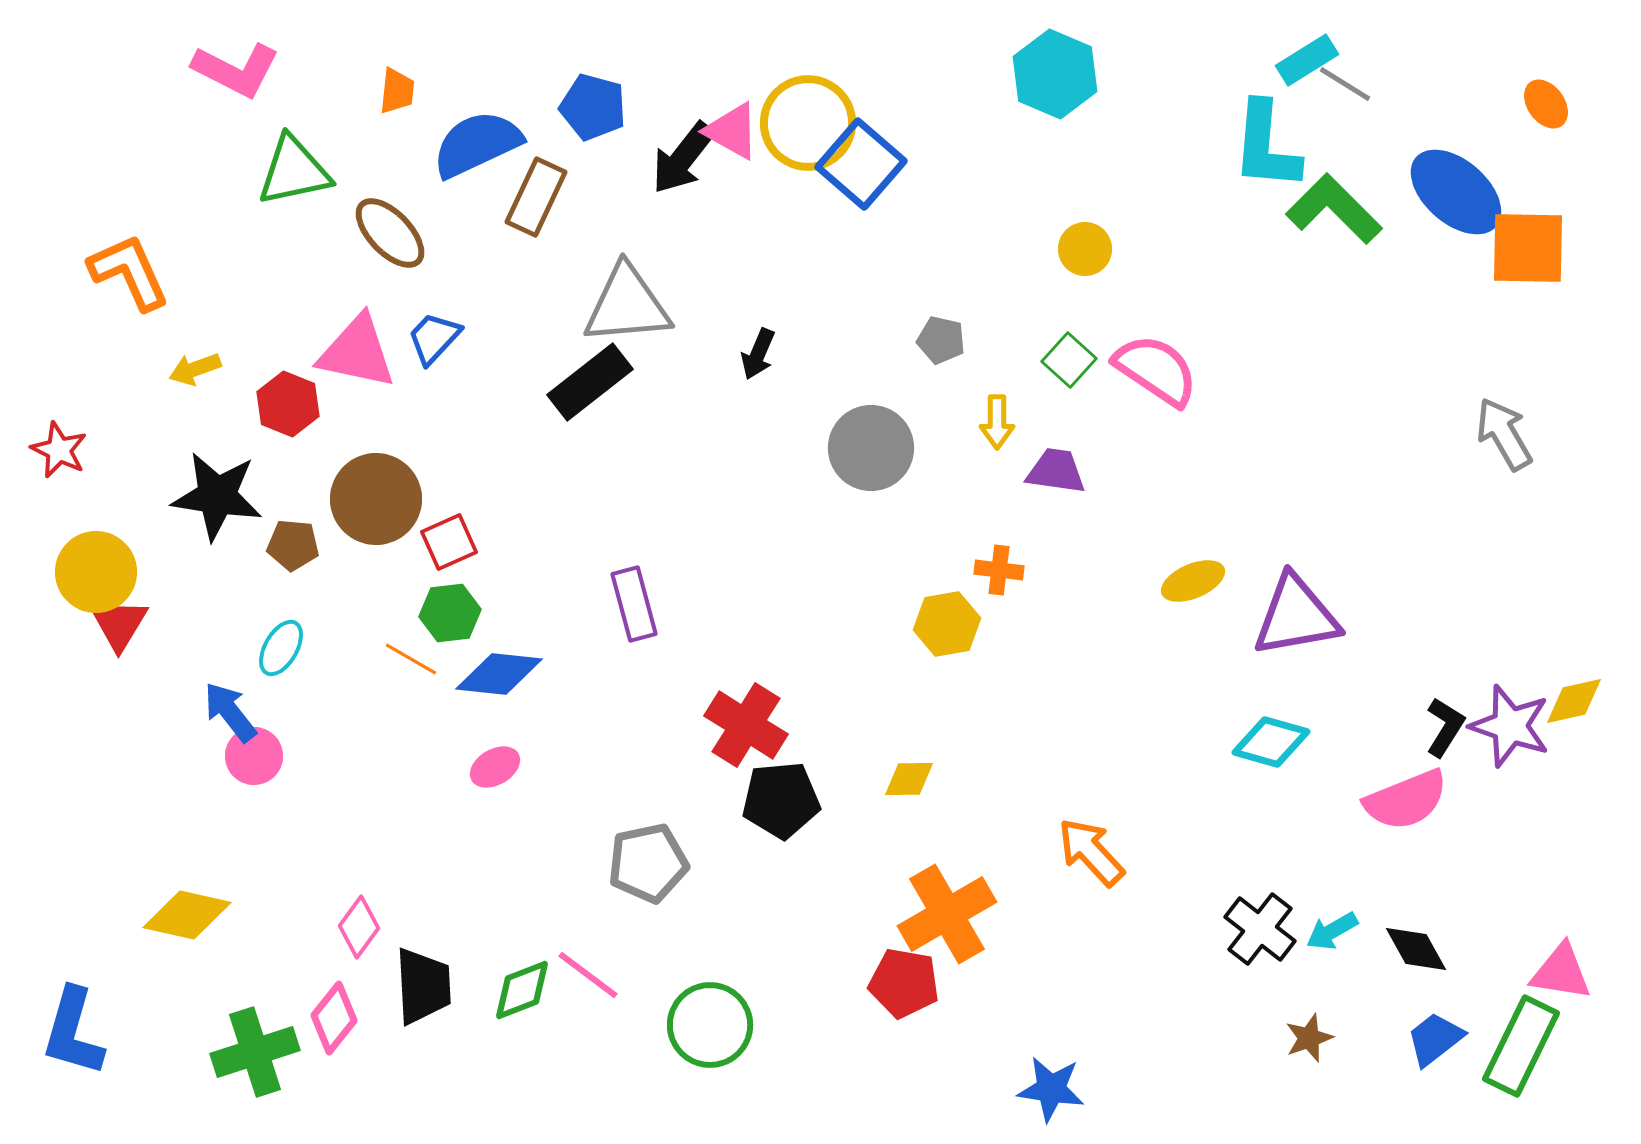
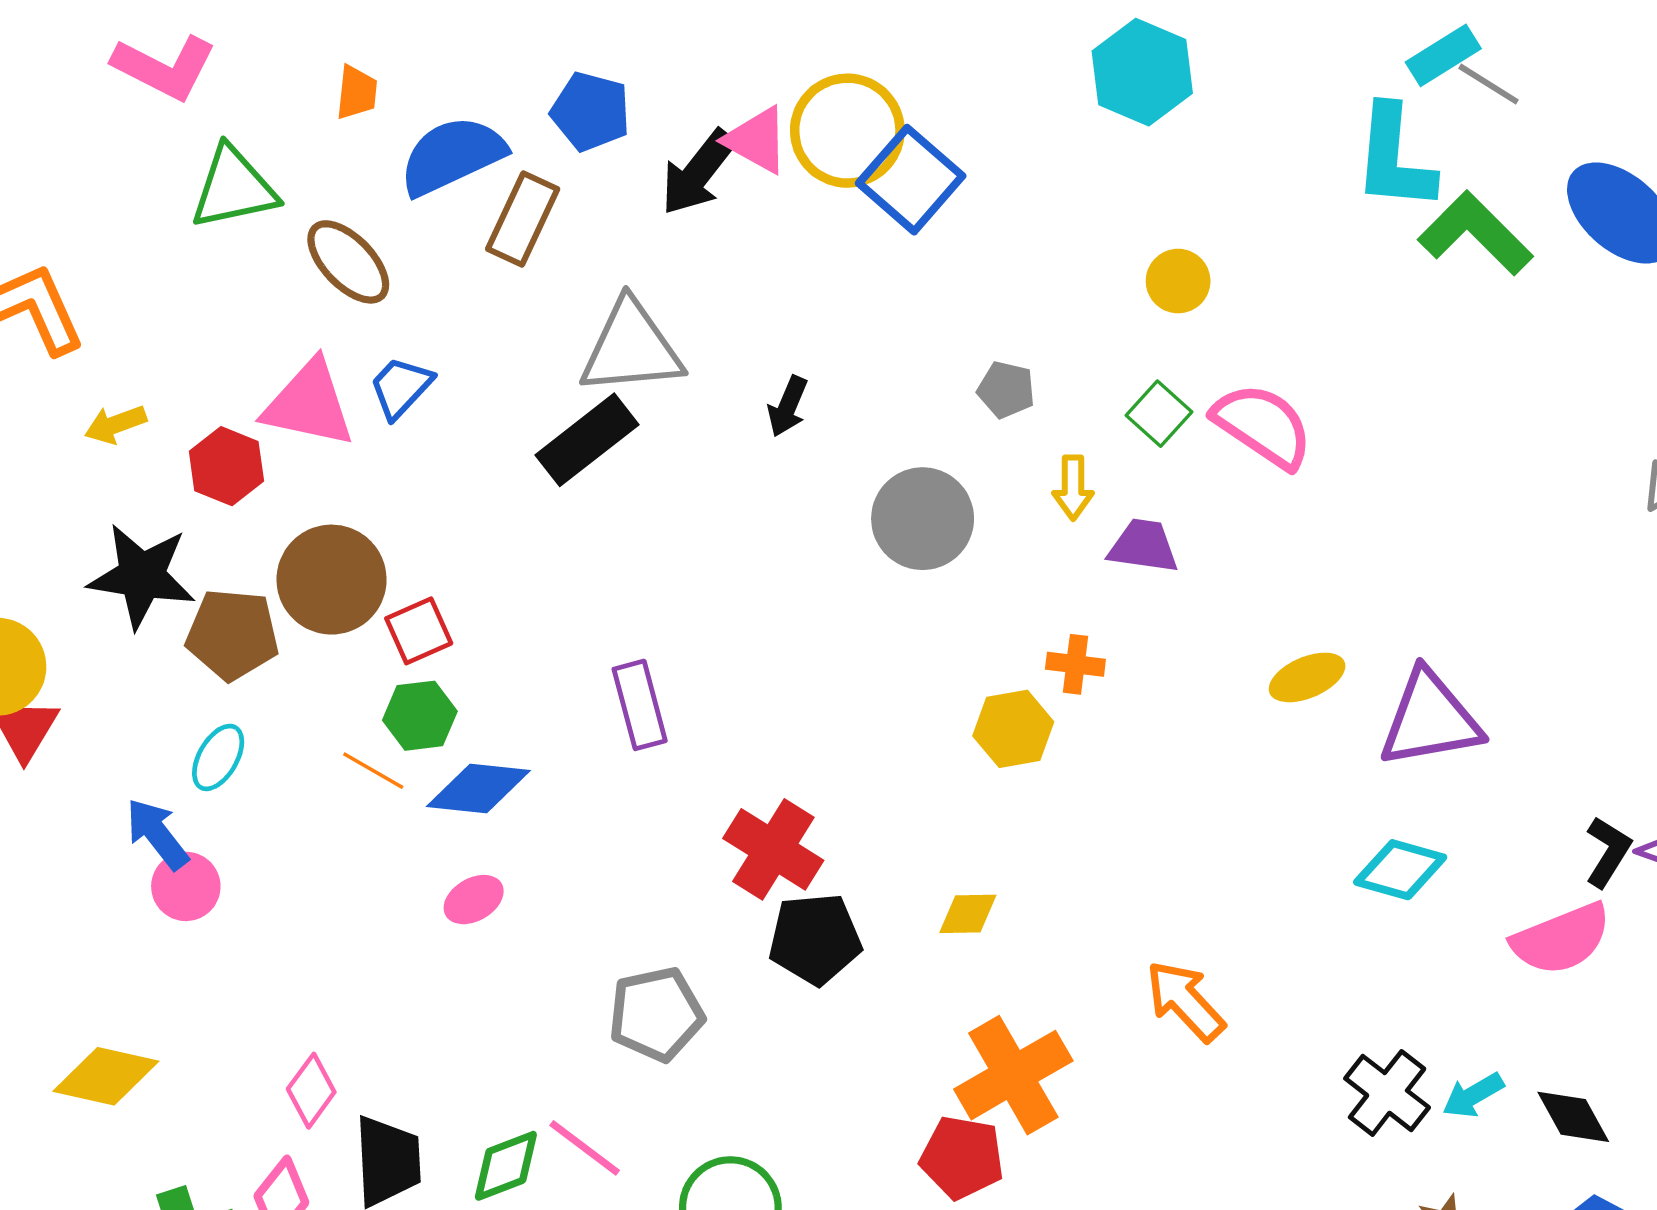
brown pentagon: (293, 545) -> (232, 634), size x1.5

